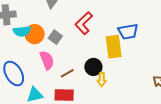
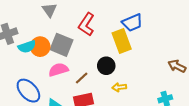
gray square: (55, 37) -> (62, 45), size x1.6
pink semicircle: (47, 60) -> (58, 70), turned -72
yellow arrow: (102, 79) -> (119, 87), moved, turned 96

